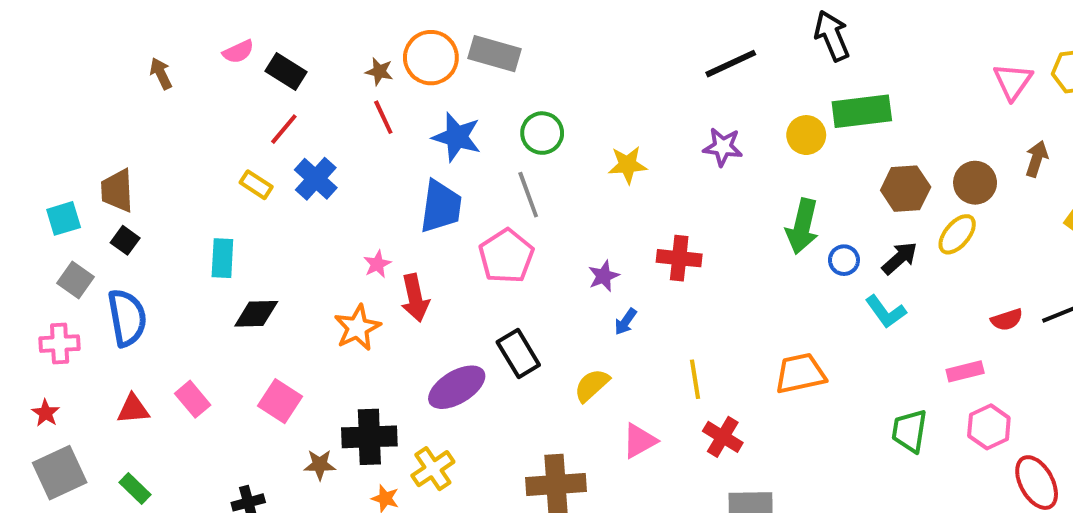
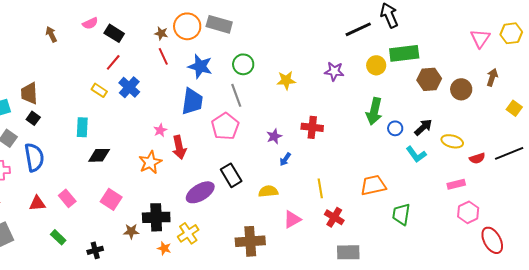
black line: (731, 64) -> (358, 29), moved
brown hexagon: (906, 189) -> (429, 79), moved
yellow ellipse: (957, 234) -> (452, 141), moved, turned 65
yellow semicircle: (592, 385) -> (268, 191), turned 36
green trapezoid: (909, 431) -> (401, 214), moved
green rectangle: (135, 489) -> (58, 237), moved

